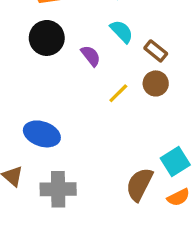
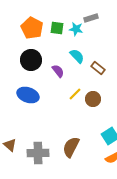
brown circle: (156, 83) -> (93, 99), moved
blue ellipse: (42, 134) -> (28, 95), moved
brown semicircle: (139, 184) -> (71, 147), moved

